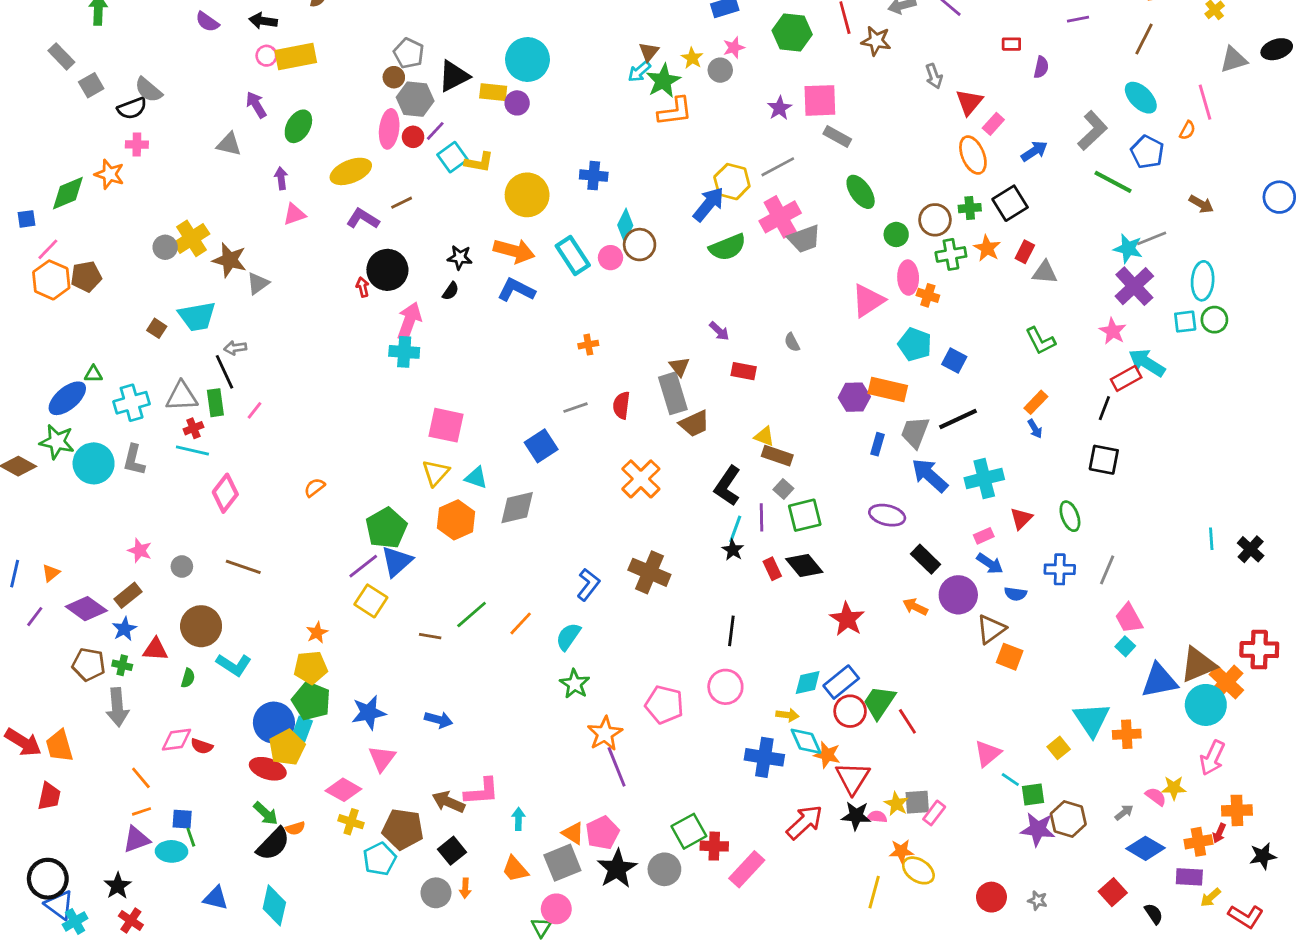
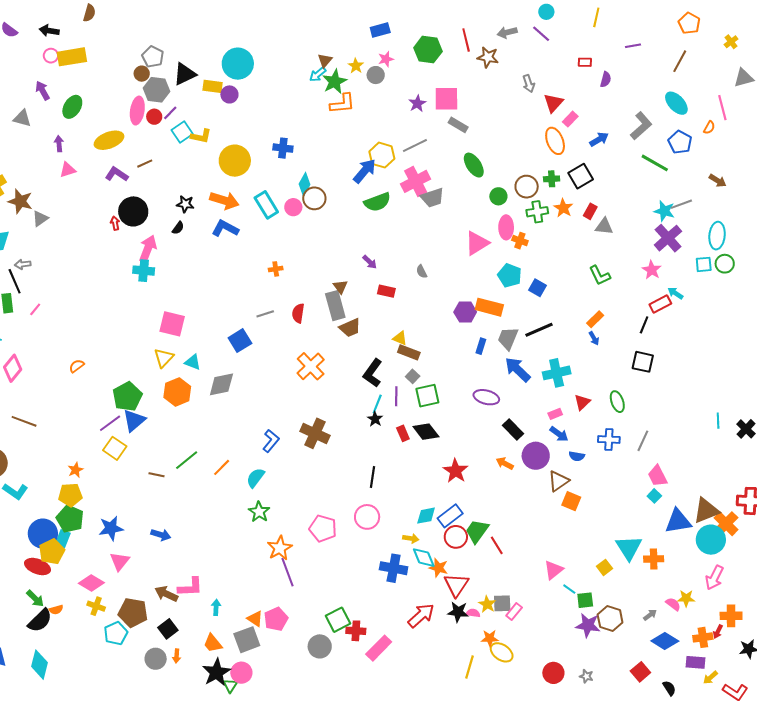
cyan arrow: (1147, 363) -> (675, 293), size x0.6
black star: (617, 869) -> (216, 672), moved

